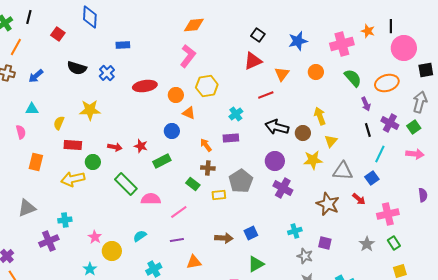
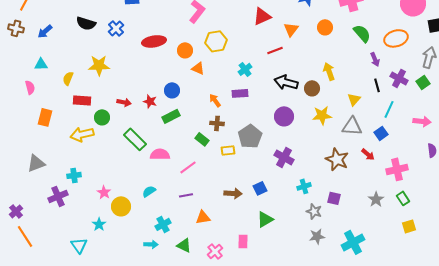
blue circle: (172, 131) -> (172, 90), moved
yellow triangle: (331, 141) -> (354, 99), moved
pink arrow: (415, 154) -> (422, 121), moved
purple cross: (283, 188) -> (284, 157), moved

